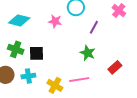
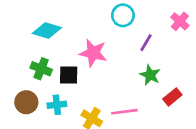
pink star: (55, 21) -> (93, 53), moved, size x1.5
green star: (88, 53) -> (150, 75), moved

